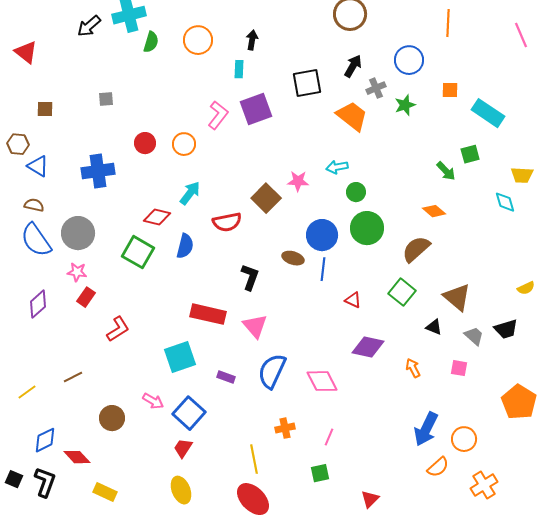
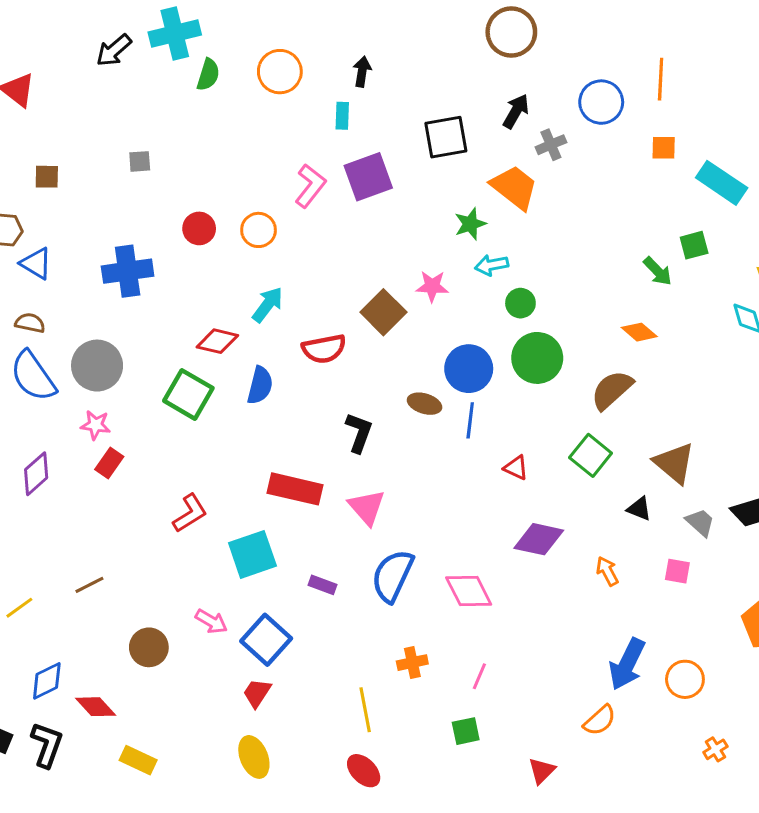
orange line: (448, 23) -> (661, 79), moved
green star: (405, 105) -> (470, 224), moved
red L-shape: (118, 329) -> (190, 513), moved
orange semicircle: (438, 467) -> (600, 720), moved
orange cross: (484, 485) -> (715, 749), size x0.6
red ellipse: (253, 499) -> (364, 771), size x0.7

